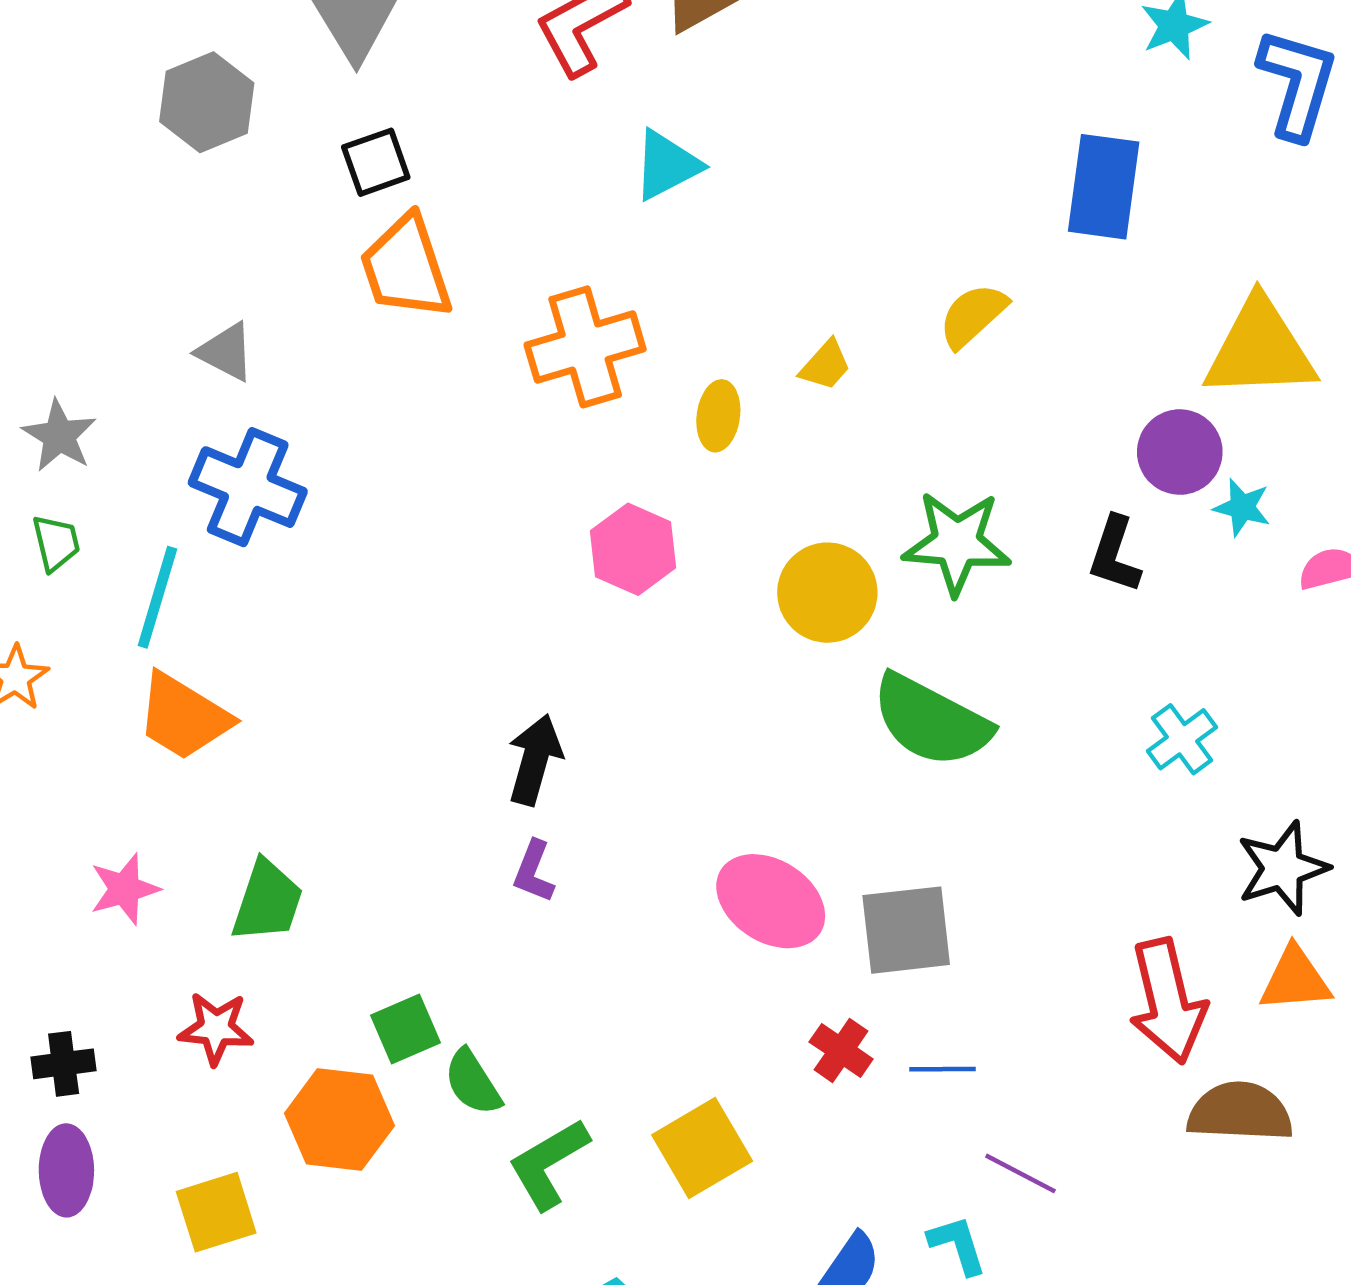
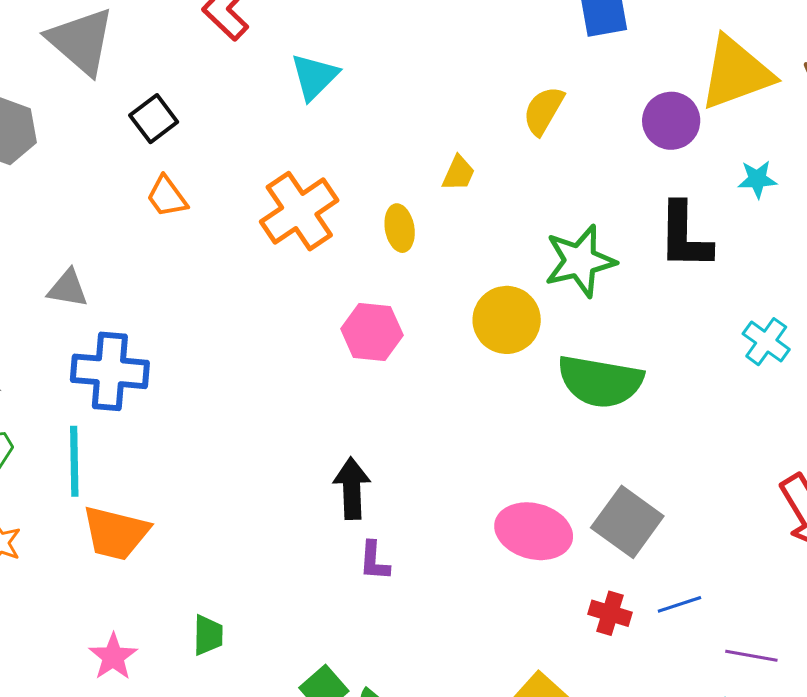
black square: (376, 162) -> (154, 119), moved
orange trapezoid: (406, 267) -> (167, 197), size x0.6
purple circle: (1180, 452) -> (671, 121), moved
black L-shape: (1115, 555) -> (685, 236), size x1.4
green trapezoid: (267, 901) -> (208, 635), size x0.7
gray square: (906, 930) -> (627, 522), turned -30

